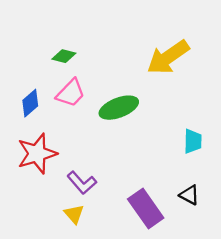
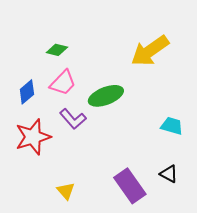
cyan trapezoid: (193, 141) -> (172, 126), turned -75
purple L-shape: (82, 183) -> (73, 119), moved

